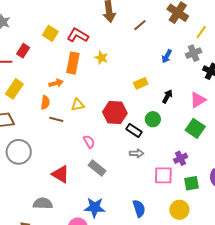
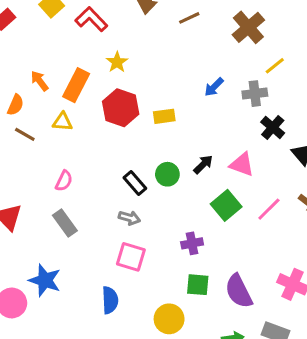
brown line: (140, 25) -> (189, 18), moved
orange rectangle: (73, 63) -> (76, 85), moved
orange arrow: (56, 83) -> (40, 81), turned -128
black arrow: (167, 96) -> (203, 164), moved
pink triangle: (198, 100) -> (242, 164), turned 36
red hexagon: (115, 113) -> (121, 108), moved
pink semicircle: (89, 142) -> (64, 181), turned 40
pink square: (163, 175) -> (131, 257), moved

